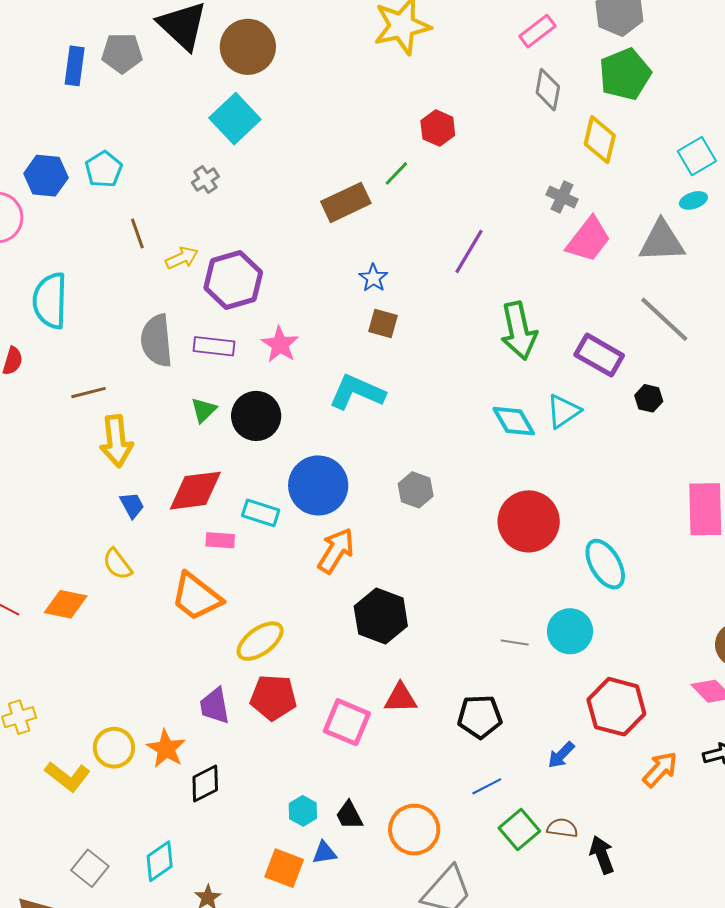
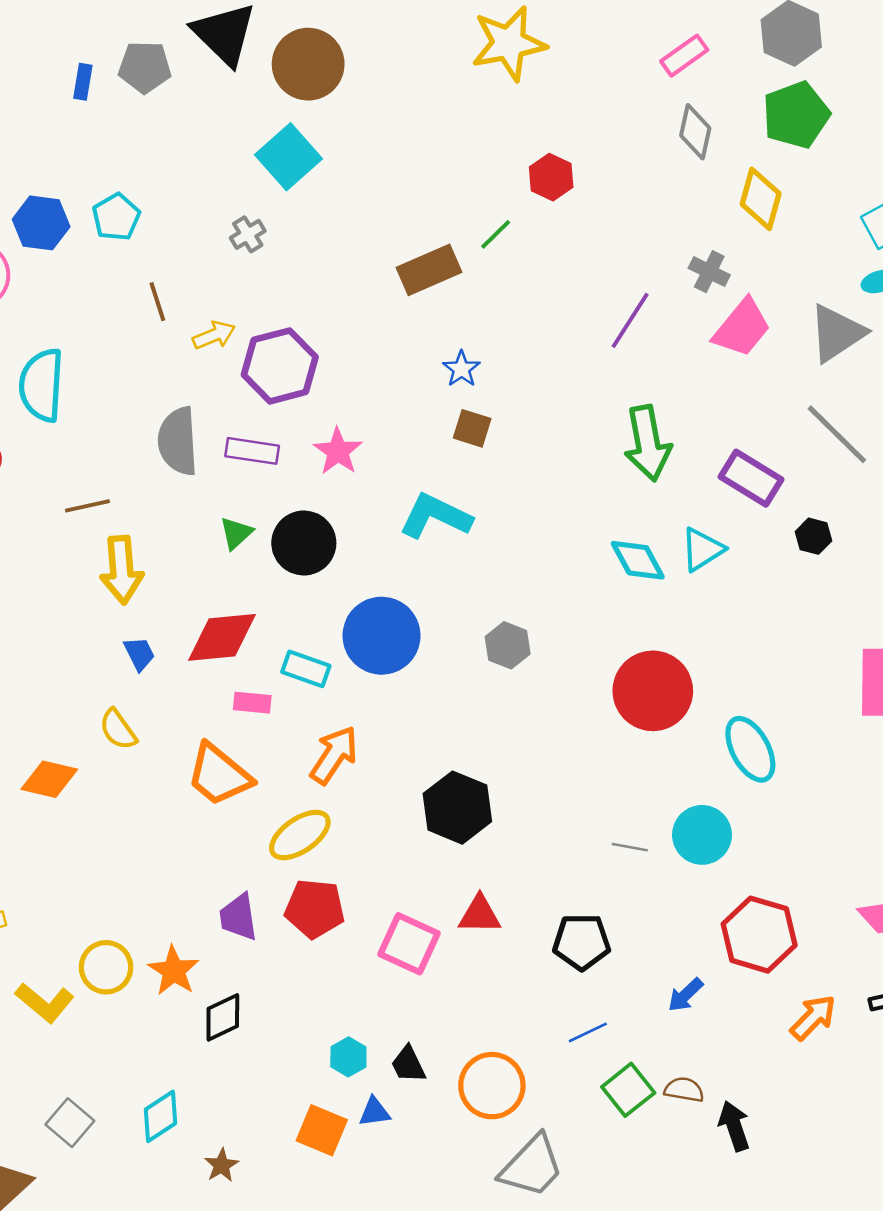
blue rectangle: (75, 66) -> (83, 82), size x0.7
gray triangle: (662, 241) -> (837, 333), turned -33
purple line: (469, 251) -> (630, 320), moved
orange arrow: (336, 551) -> (334, 755), moved

